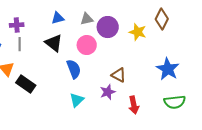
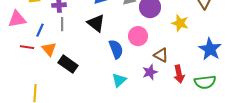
yellow star: (138, 32) -> (180, 23), moved
pink circle: (87, 45) -> (138, 36), moved
green semicircle: (175, 102) -> (205, 82), moved
red arrow: (134, 105) -> (179, 74), moved

